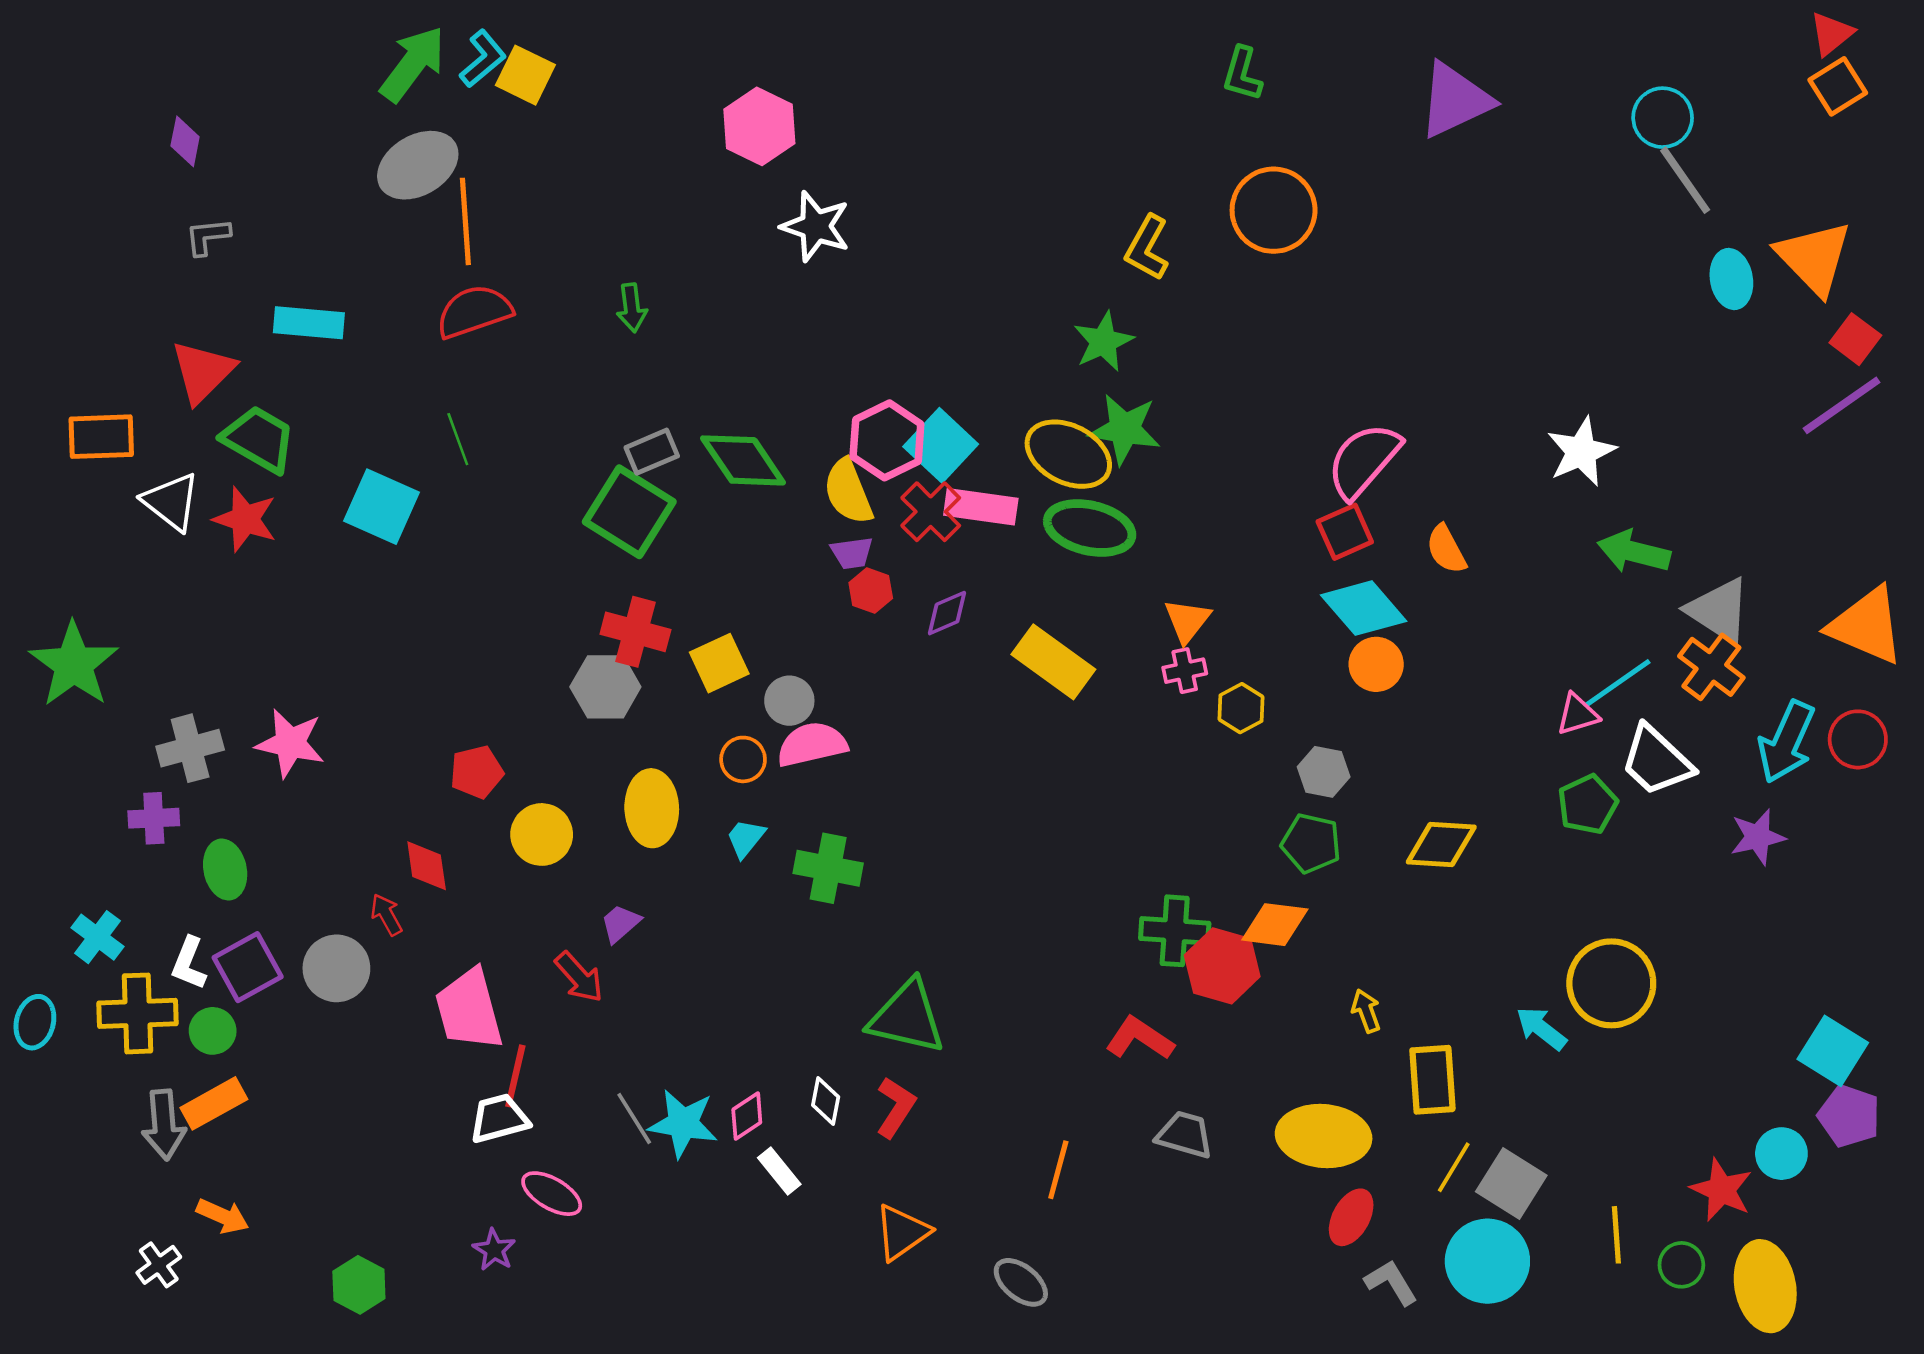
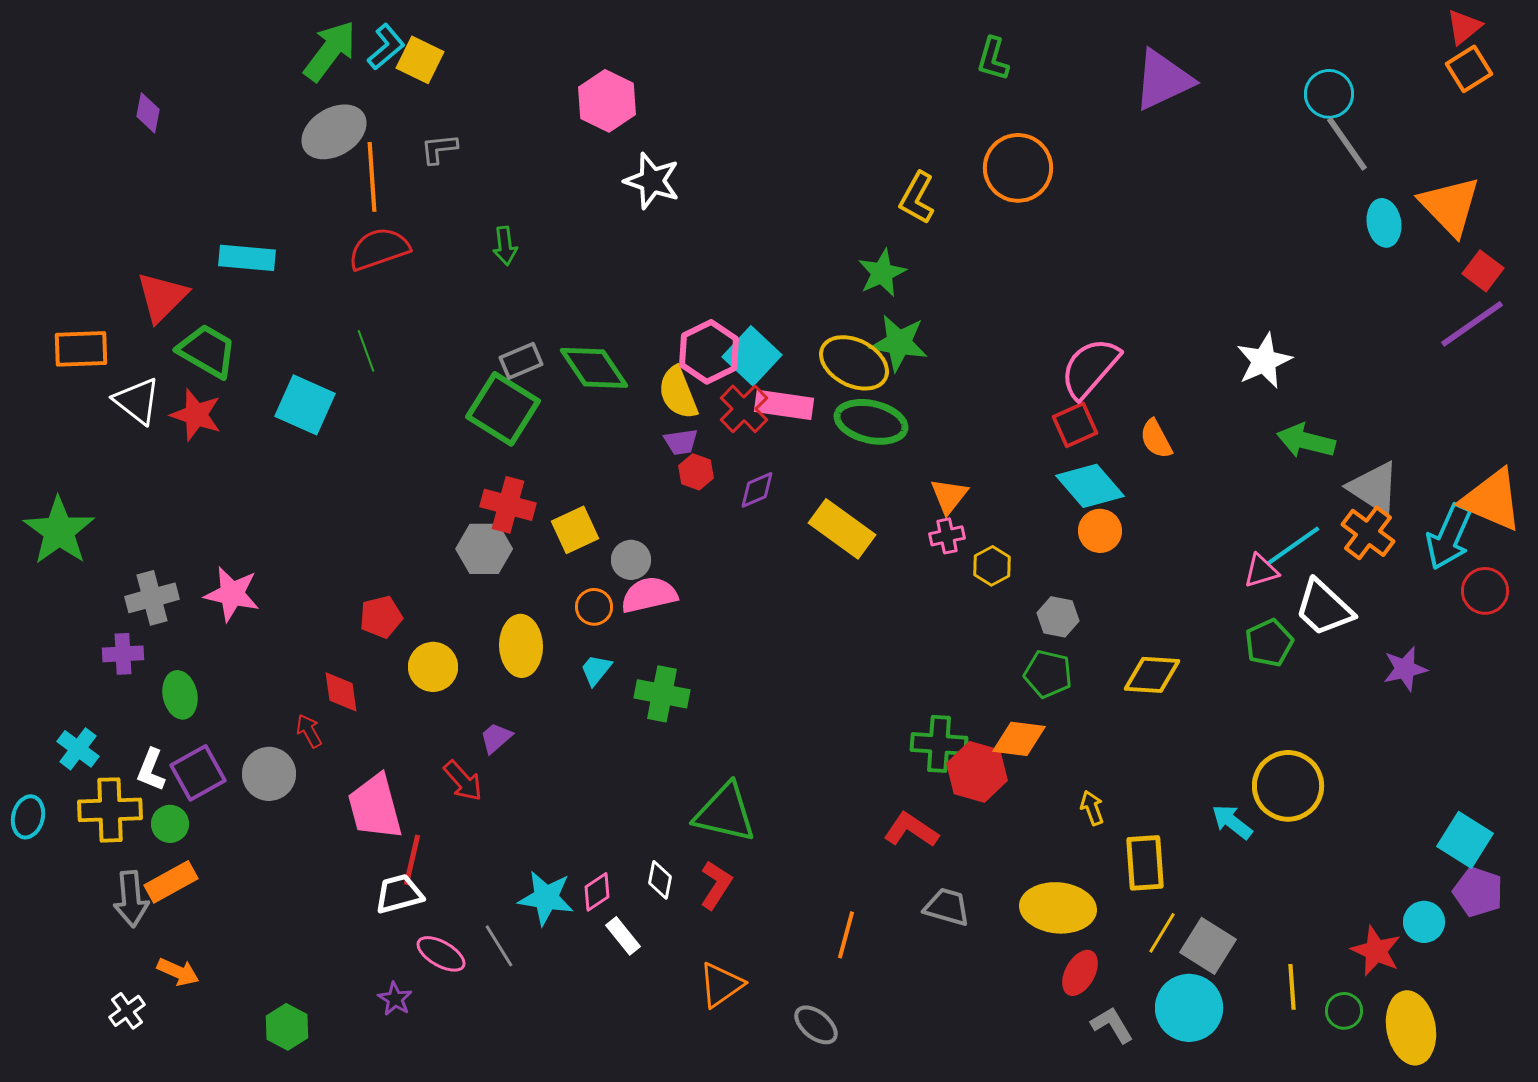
gray L-shape: (208, 236) -> (439, 149), moved
cyan arrow: (1786, 742) -> (1449, 537), moved
gray line: (634, 1118) -> (499, 946), moved

